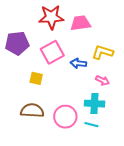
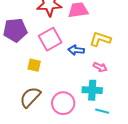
brown semicircle: (32, 111) -> (30, 97), turned -50
cyan line: (91, 125) -> (102, 111), moved

